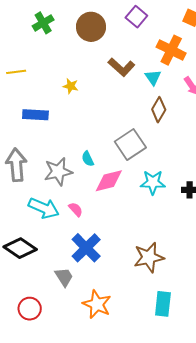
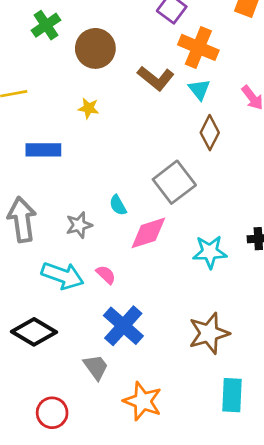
brown circle: (91, 27) -> (95, 48), moved
orange cross: (171, 50) -> (198, 47), moved
gray star: (58, 172) -> (79, 225), size x0.7
cyan star: (153, 182) -> (210, 252), moved

